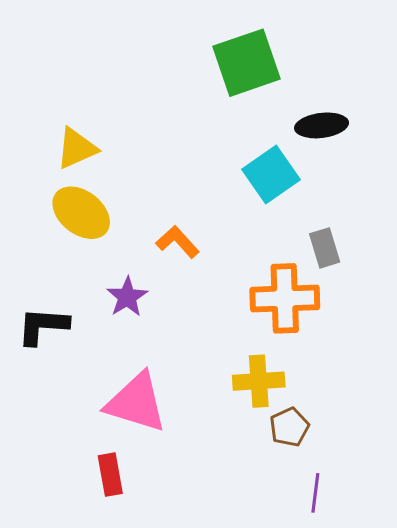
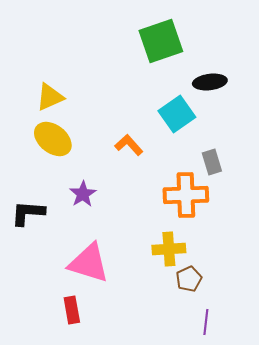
orange L-shape: (178, 242) -> (129, 145), moved

